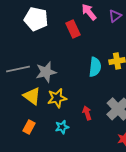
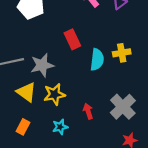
red rectangle: (73, 29) -> (72, 39), moved

